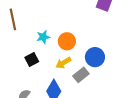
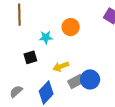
orange circle: (67, 41) -> (71, 27), moved
blue circle: (95, 57) -> (90, 79), moved

